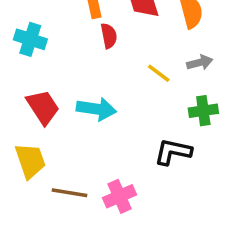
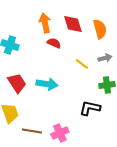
red semicircle: (109, 36) -> (54, 43), turned -56

